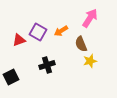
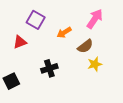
purple square: (38, 32) -> (36, 20), moved
brown semicircle: (81, 44) -> (85, 46), turned -105

